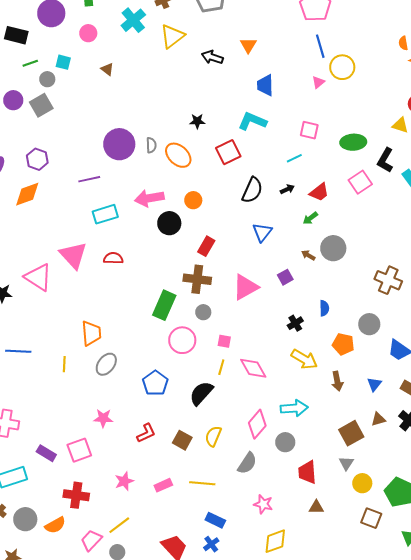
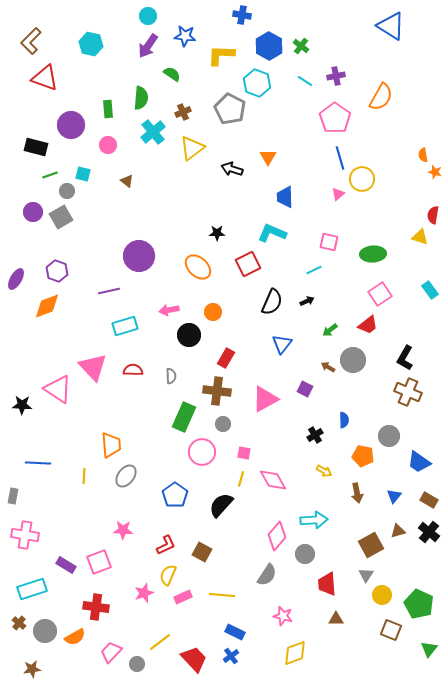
gray semicircle: (151, 145) -> (171, 376), moved
black L-shape: (385, 160) -> (405, 358), moved
red trapezoid: (319, 192) -> (368, 325), moved
pink arrow: (149, 198) -> (169, 310), size x0.7
purple square: (285, 277) -> (305, 389), turned -35
yellow arrow: (304, 359) -> (324, 471), size x0.6
yellow semicircle: (213, 436) -> (168, 575), moved
yellow line: (119, 525) -> (160, 642), moved

